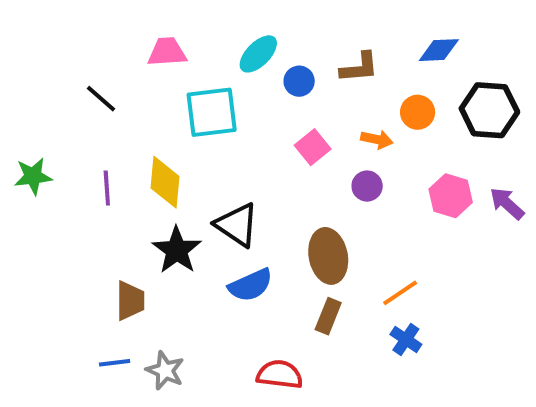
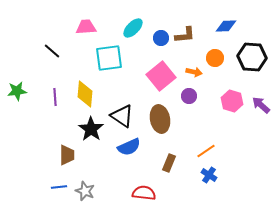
blue circle: (299, 81) -> (161, 38), moved
pink square: (313, 147) -> (161, 76), size x1.6
brown ellipse: (328, 256) -> (160, 119), moved

